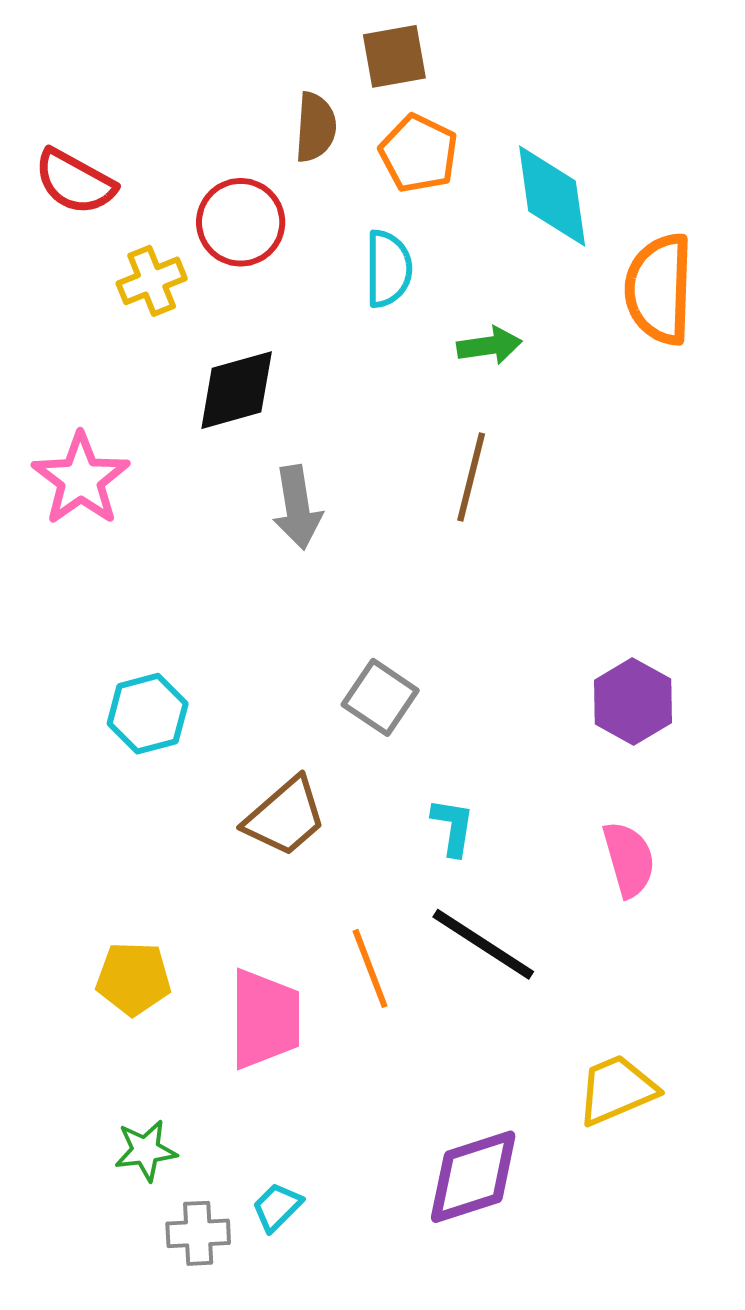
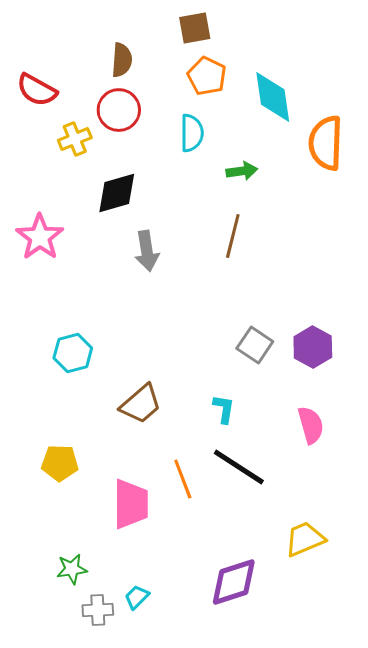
brown semicircle: (315, 127) -> (122, 60), moved
gray square: (380, 697) -> (255, 345), moved
yellow pentagon: (133, 979) -> (60, 463), moved

